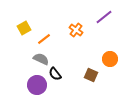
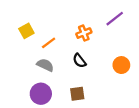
orange cross: (76, 30) -> (84, 33), turned 32
black semicircle: (55, 74) -> (79, 61), moved
brown square: (91, 75) -> (77, 94), moved, turned -32

